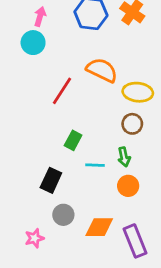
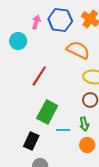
pink arrow: (40, 16) -> (36, 22), moved
orange semicircle: (102, 70) -> (78, 50), moved
green rectangle: (73, 140) -> (47, 112), size x1.6

